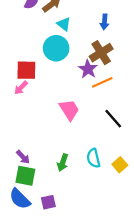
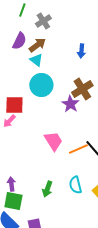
blue arrow: (104, 22) -> (81, 51), moved
cyan triangle: (64, 24) -> (36, 60), moved
orange line: (102, 82) -> (78, 149), moved
purple arrow: (23, 157) -> (11, 184), turned -144

